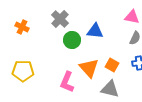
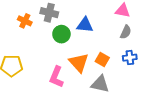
gray cross: (60, 19) -> (49, 13), turned -30
orange cross: (22, 27) -> (25, 21), moved

